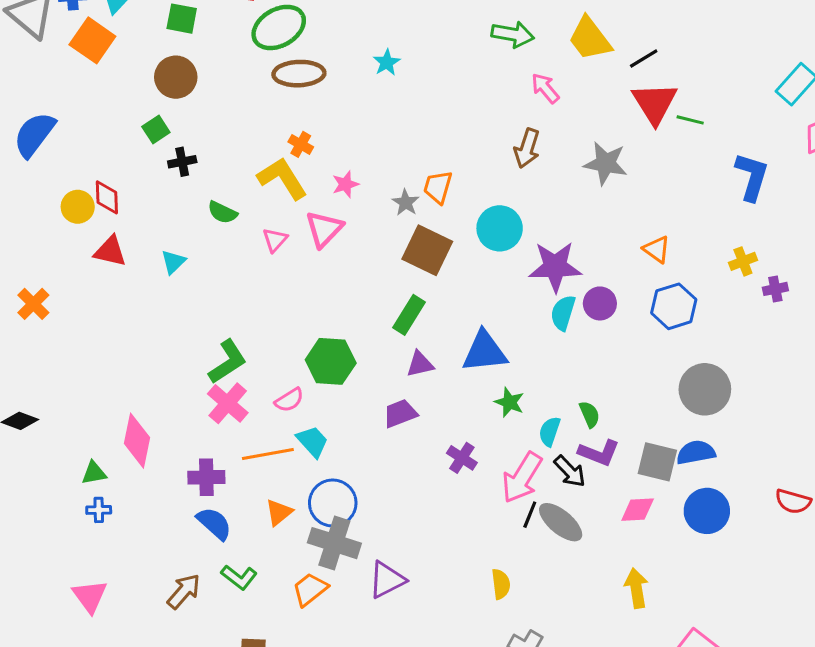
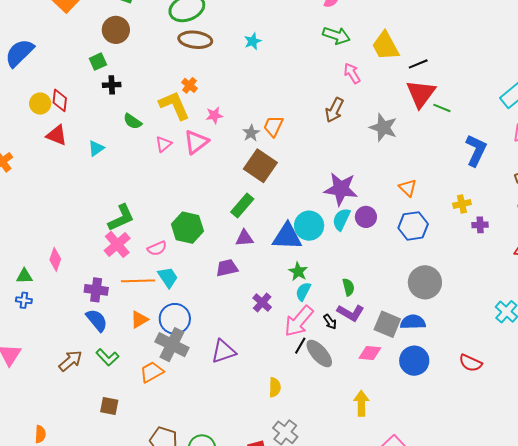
cyan circle: (500, 228) -> (309, 226), moved
cyan semicircle: (550, 431) -> (303, 291), moved
pink diamond: (137, 441) -> (55, 259), size x0.7
black arrow: (570, 471) -> (330, 322), size x0.7
purple triangle: (387, 580) -> (224, 351), moved

